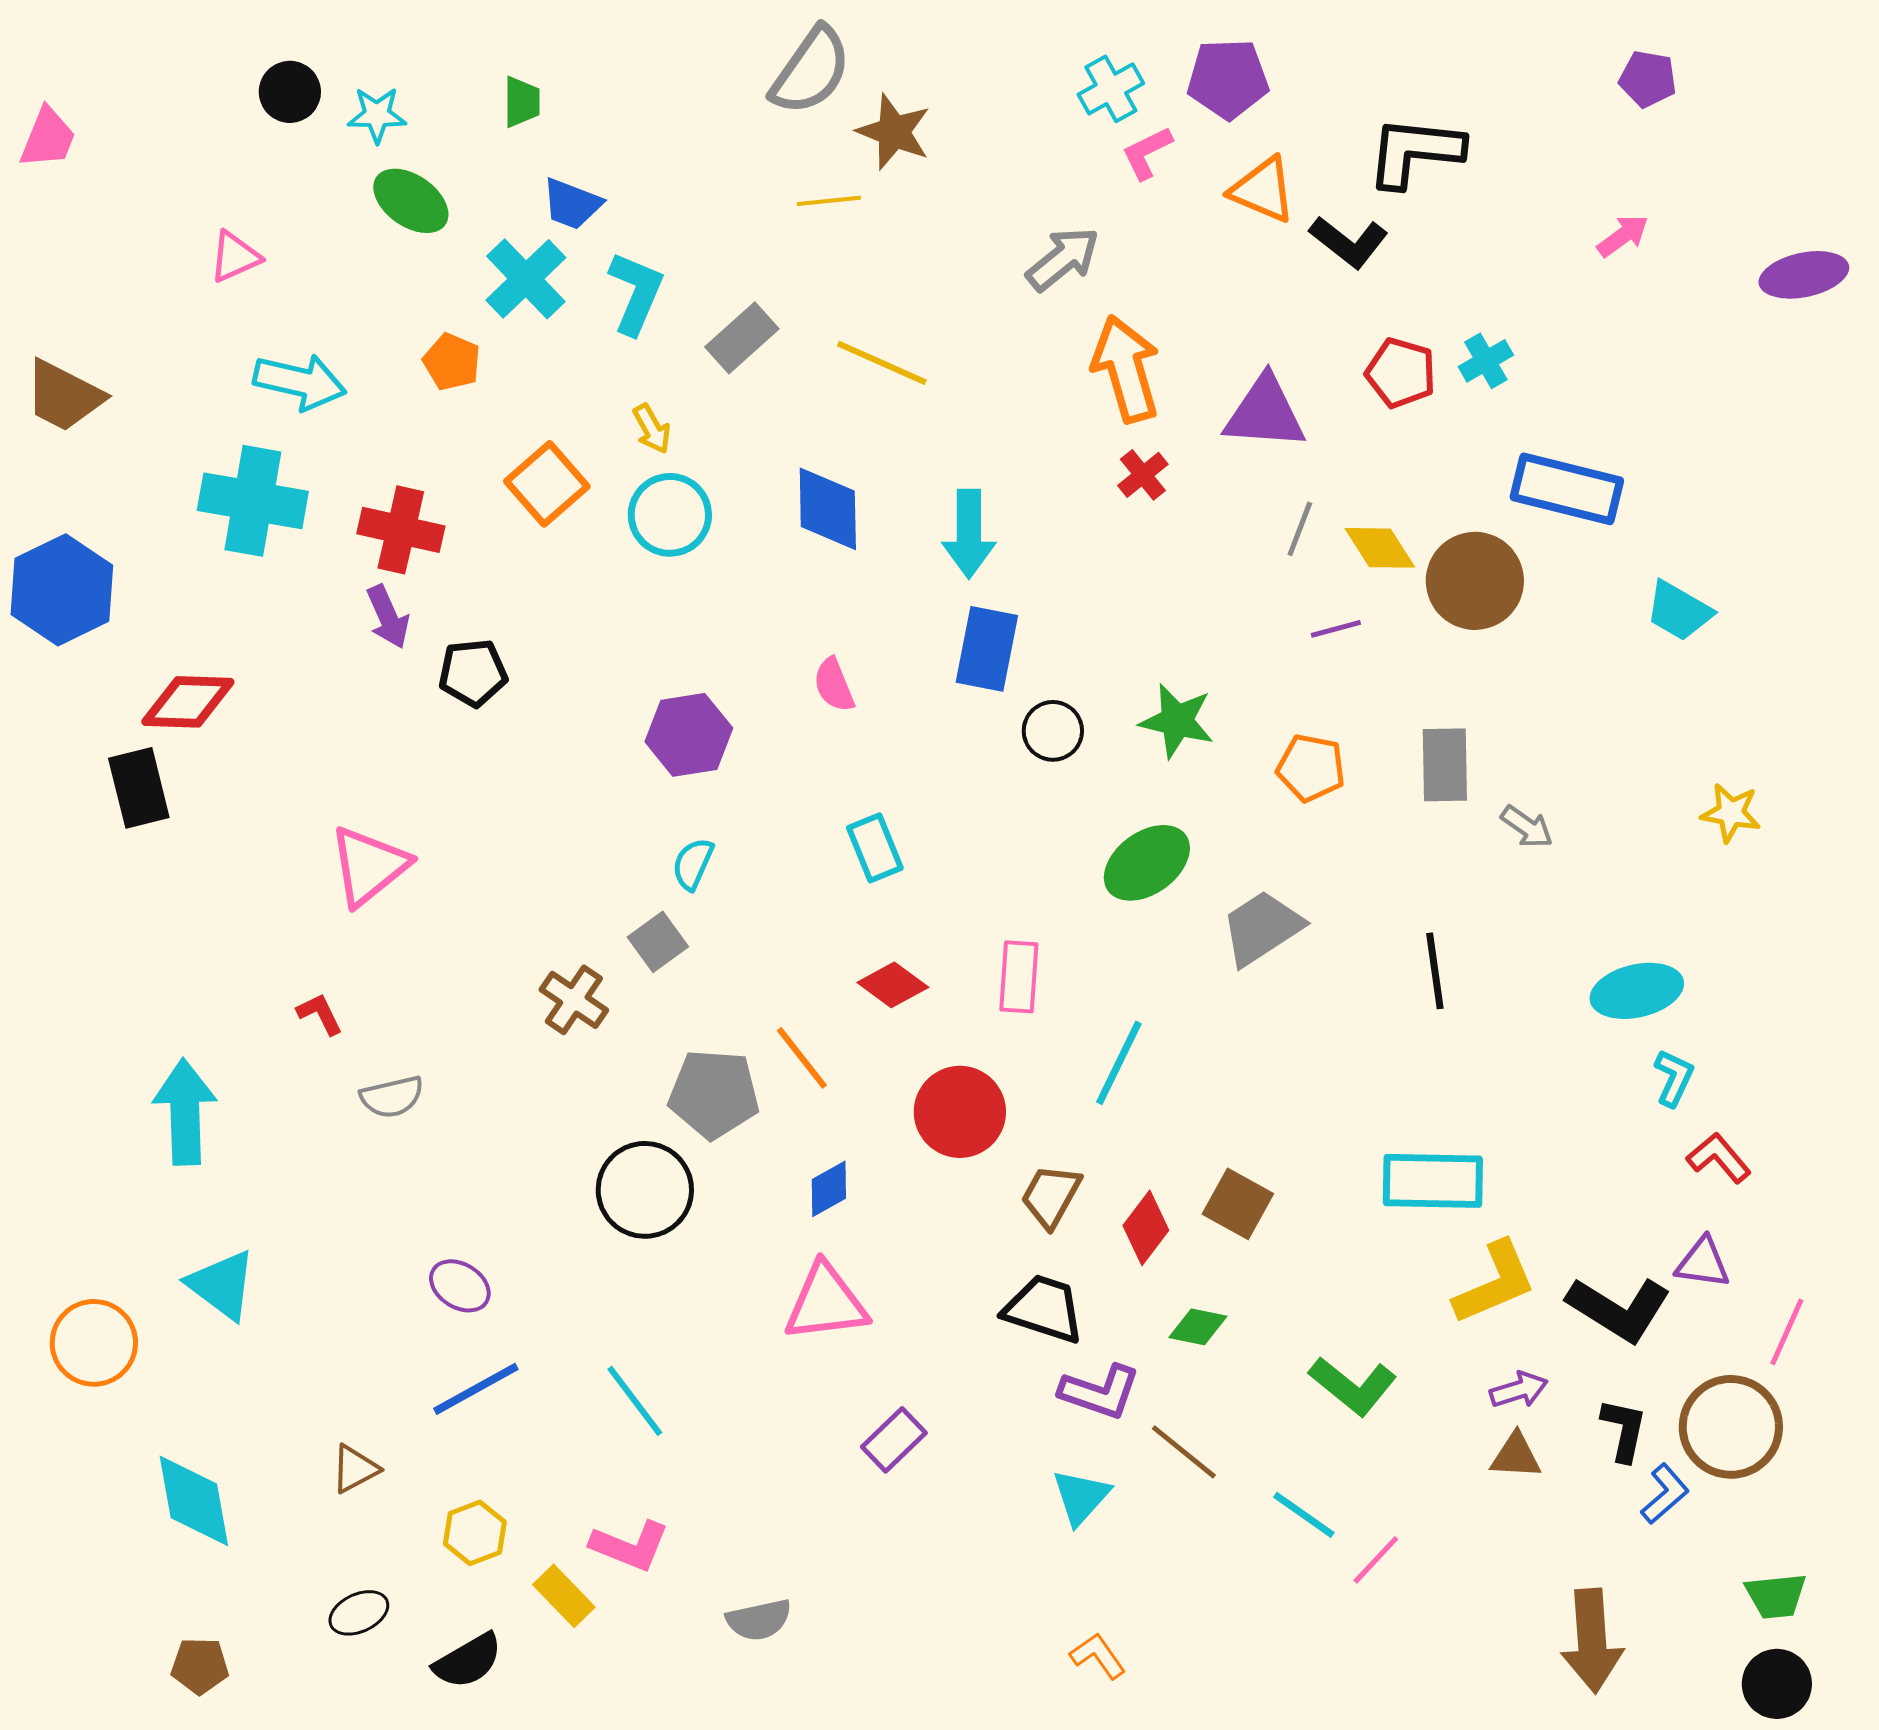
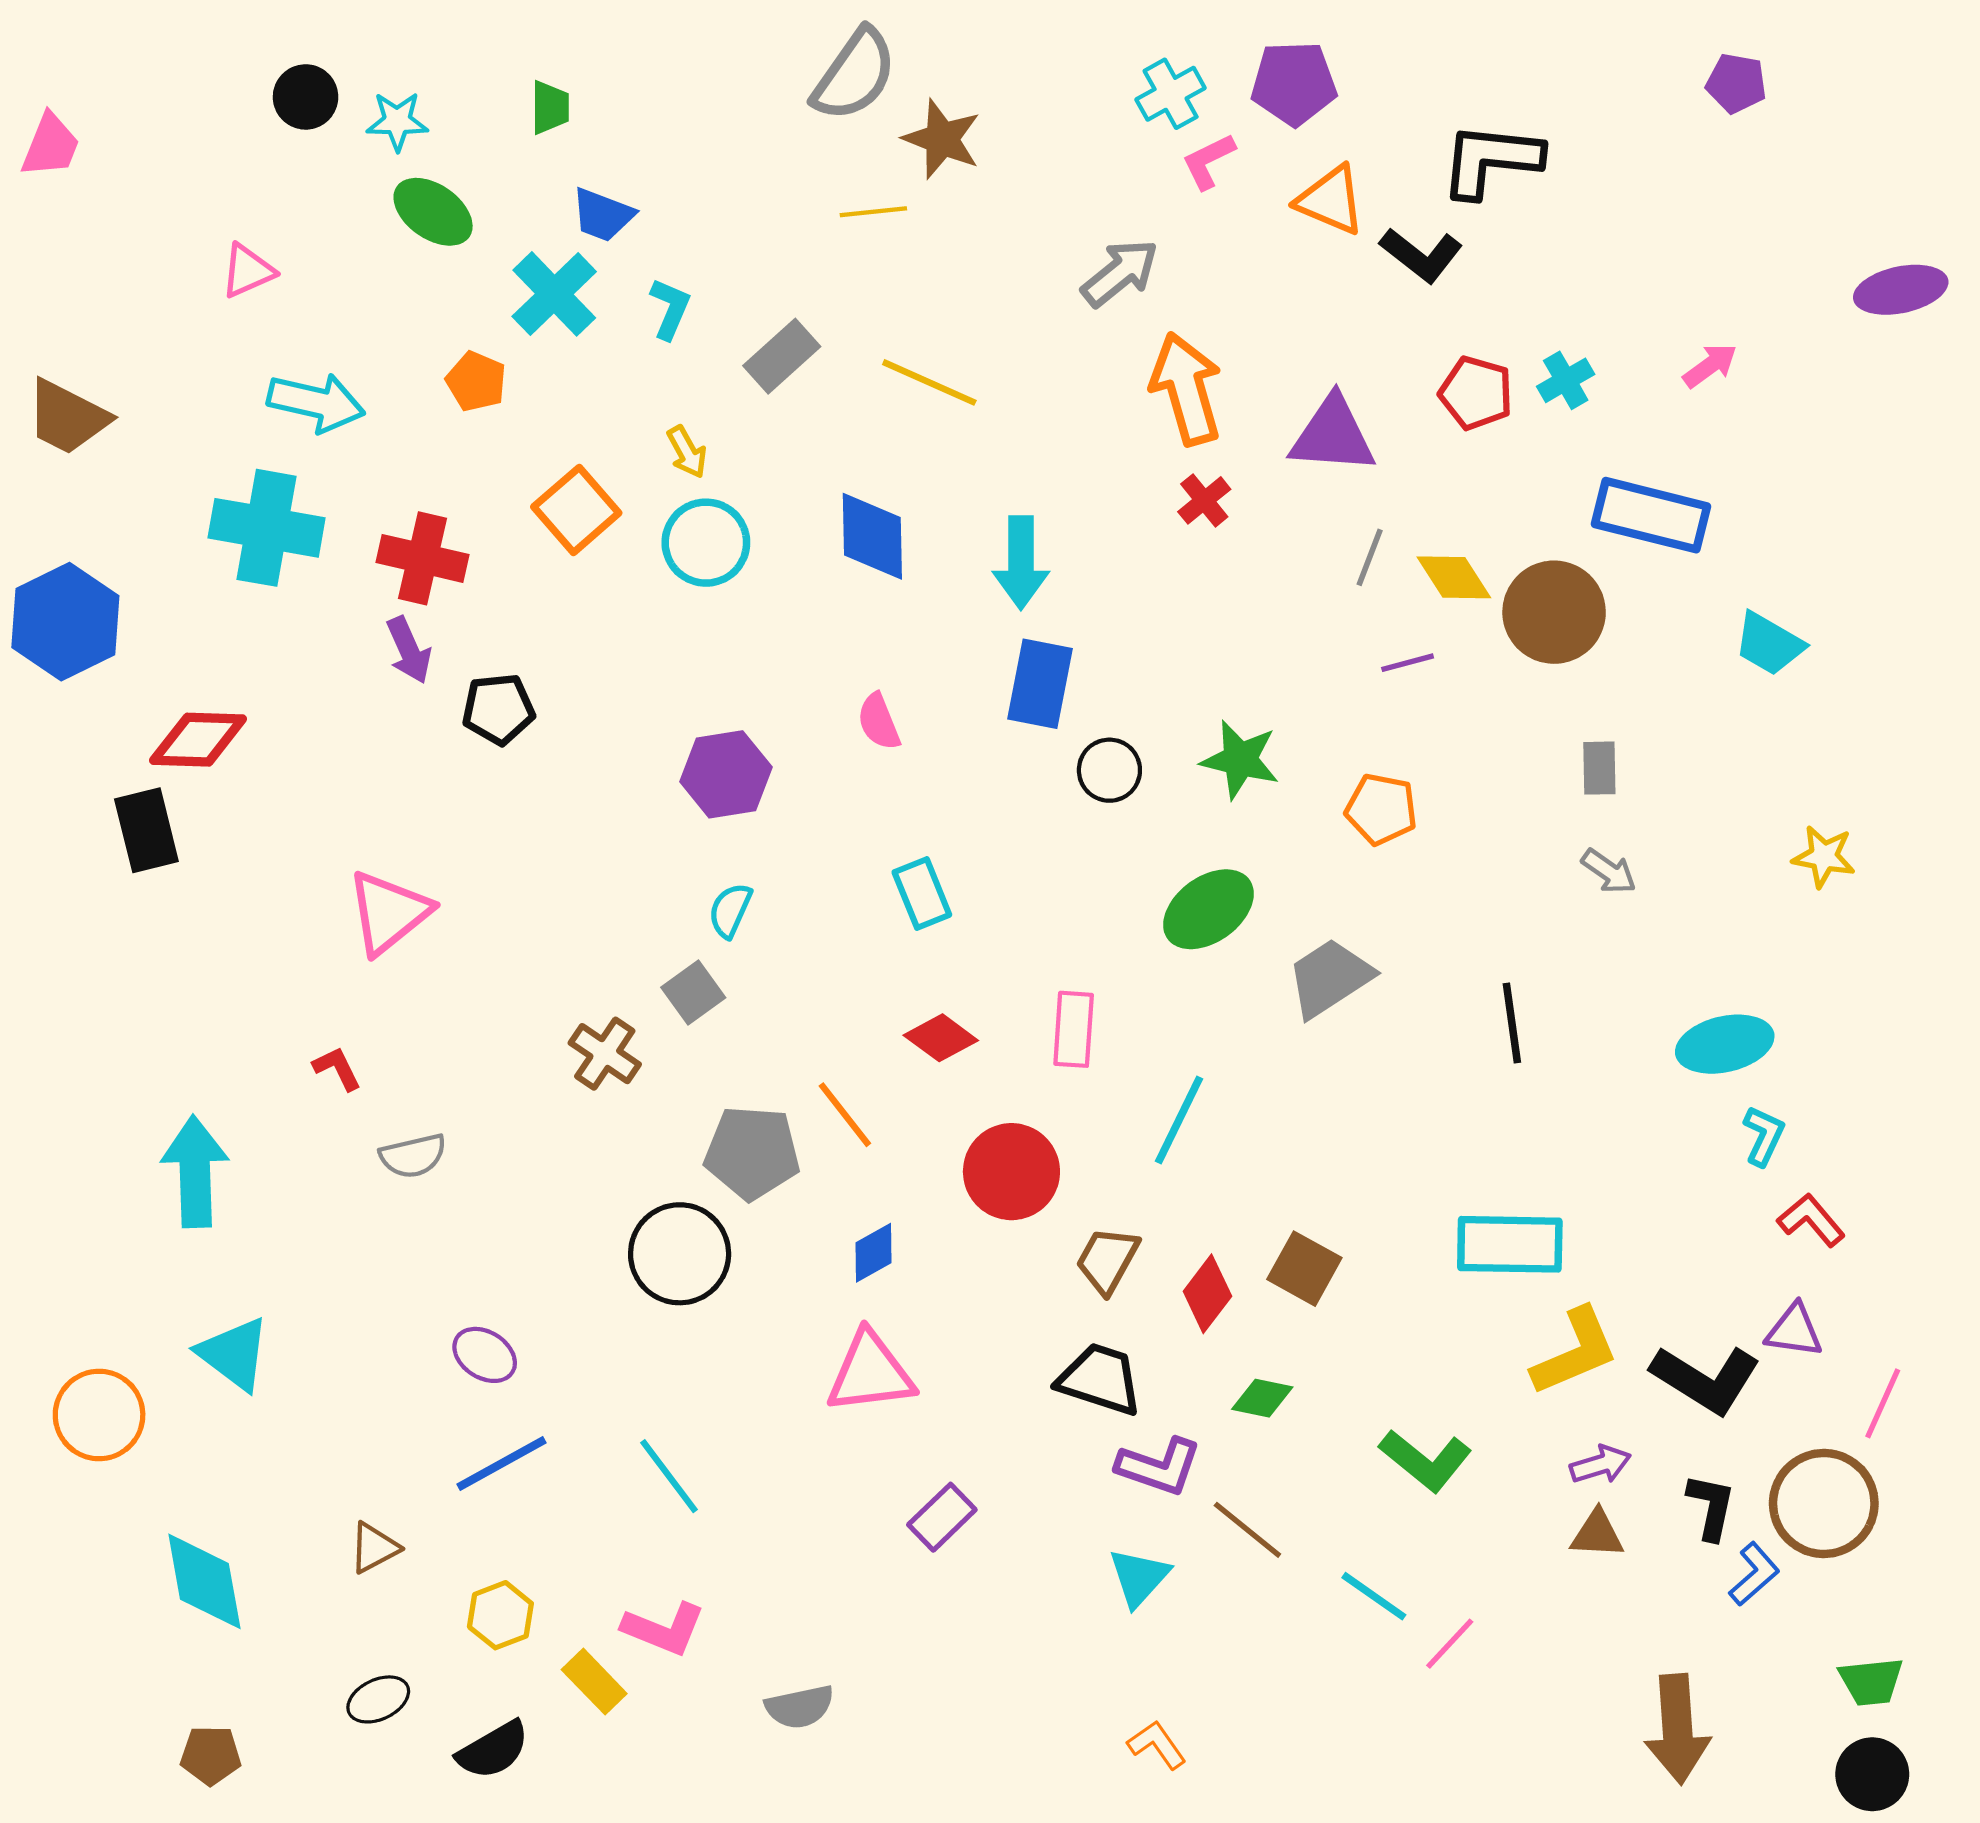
pink arrow: (1623, 236) -> (1710, 366), moved
cyan L-shape: (636, 293) -> (670, 309), size x0.7
gray rectangle: (1445, 765) -> (1599, 768), moved, size x0.7

